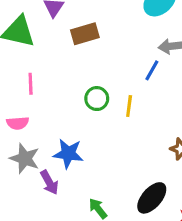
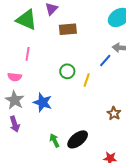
purple arrow: (49, 182) -> (15, 124), moved
black ellipse: (152, 198) -> (78, 139), moved

